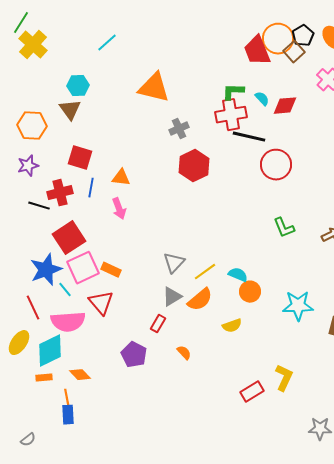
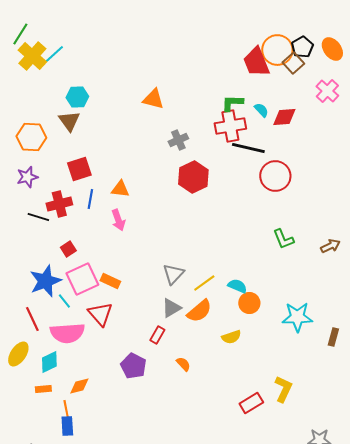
cyan line: (107, 43) -> (54, 54), moved
orange triangle: (154, 88) -> (153, 99), size x0.7
red square: (80, 158) -> (79, 169), turned -35
red square: (69, 238) -> (68, 249), size x0.5
cyan diamond: (50, 351) -> (49, 362), size x0.7
orange diamond: (80, 375) -> (79, 386), turned -60

